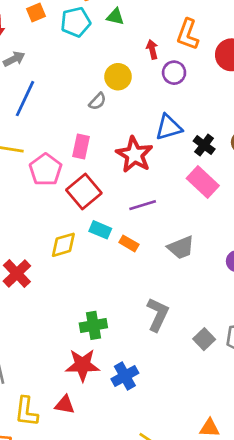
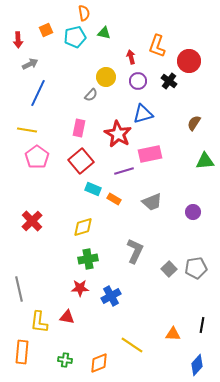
purple circle: (174, 73) -> (138, 81), moved
black cross: (204, 145) -> (169, 81), moved
pink pentagon: (46, 170) -> (37, 157), moved
pink rectangle: (203, 182) -> (150, 154), moved, turned -55
yellow diamond: (63, 245) -> (83, 227), moved
red star: (82, 365) -> (80, 288), size x0.7

